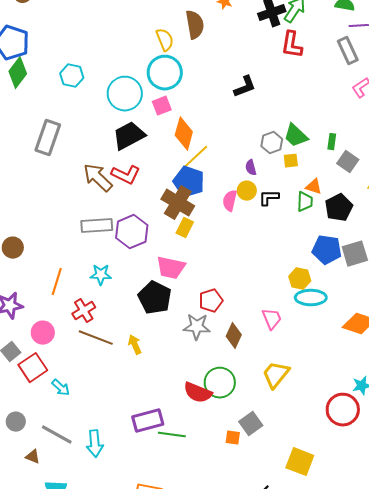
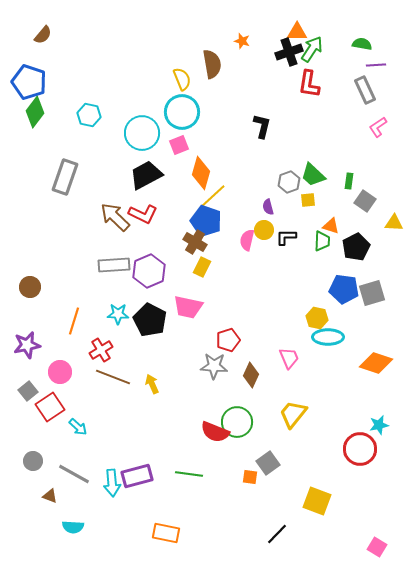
black L-shape: (245, 87) -> (262, 126), turned -55
brown cross: (178, 203) -> (195, 242), size x0.7
black pentagon: (155, 298) -> (150, 320), moved
purple rectangle: (148, 421) -> (137, 476), moved

